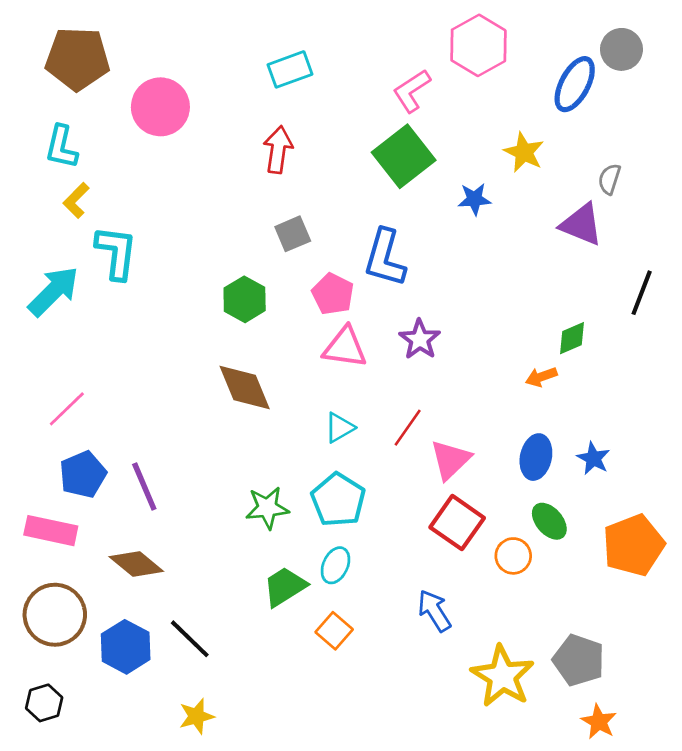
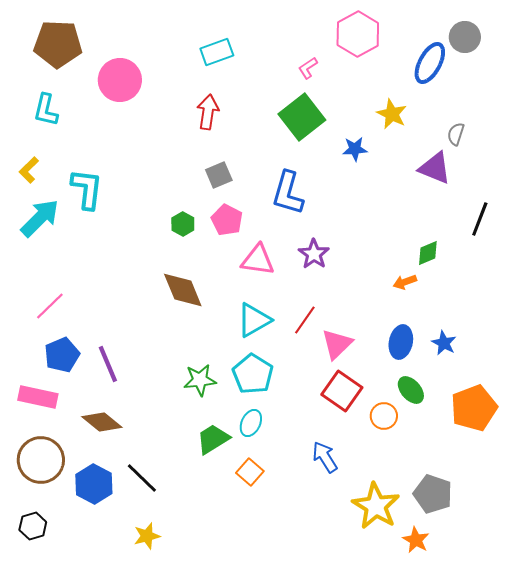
pink L-shape: (412, 91) -> (308, 68), size x0.7
yellow L-shape: (76, 200) -> (29, 170), moved
pink pentagon: (333, 294) -> (227, 220), moved
green hexagon: (245, 299) -> (183, 224), size x0.7
cyan triangle: (339, 428) -> (254, 320), size x1.5
orange star: (599, 722) -> (416, 540), moved

